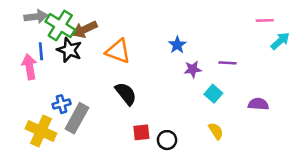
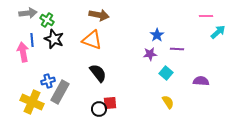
green cross: (60, 26) -> (47, 20), size x0.6
brown arrow: (85, 29) -> (99, 15), moved, turned -144
blue star: (177, 45) -> (157, 35), moved
black circle: (167, 140) -> (99, 109), moved

